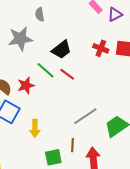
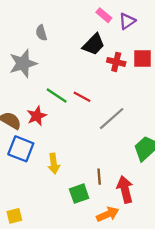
black trapezoid: (61, 50) -> (94, 44), moved
gray line: (85, 116) -> (112, 119), moved

